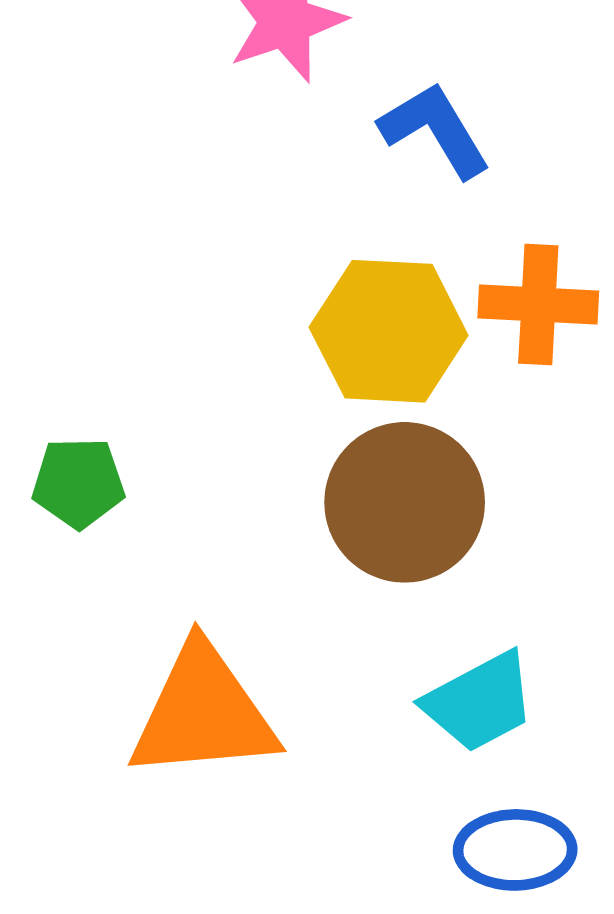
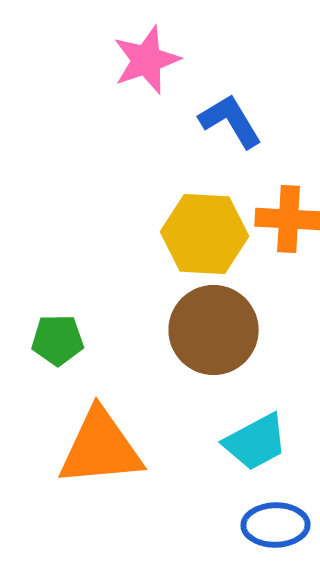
green pentagon: (78, 483) -> (58, 340), moved

